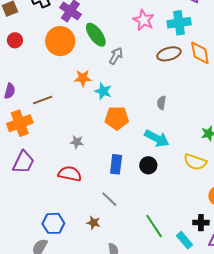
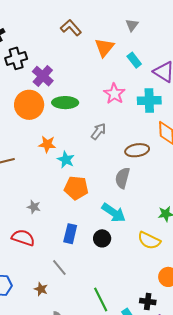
green ellipse: (96, 35) -> (65, 103), turned -60
brown ellipse: (169, 54) -> (137, 150), moved
gray arrow: (116, 56) -> (99, 131), moved
gray semicircle: (161, 103) -> (122, 178), size x1.5

